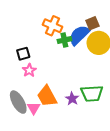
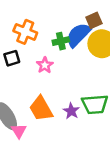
orange cross: (52, 26) -> (25, 32), moved
pink star: (29, 70) -> (45, 65), moved
pink triangle: (34, 108) -> (19, 131), moved

